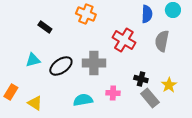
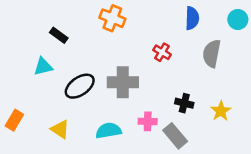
cyan circle: (173, 10) -> (238, 20), moved
red cross: (124, 40) -> (162, 52), size x0.6
cyan triangle: (33, 60) -> (43, 67), moved
gray rectangle: (150, 98) -> (175, 136), moved
yellow triangle: (35, 103) -> (60, 129), moved

